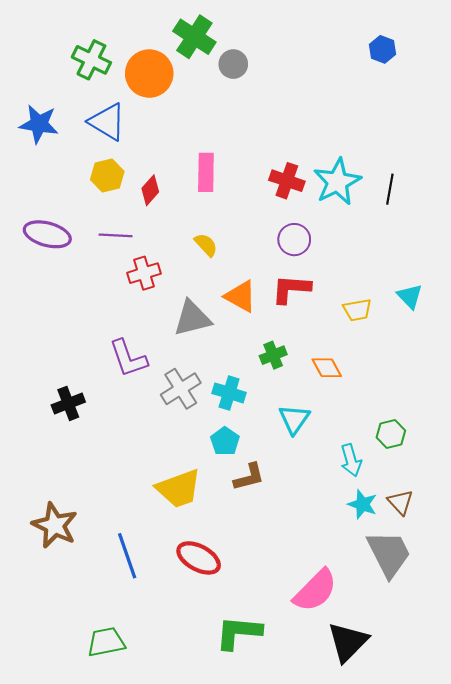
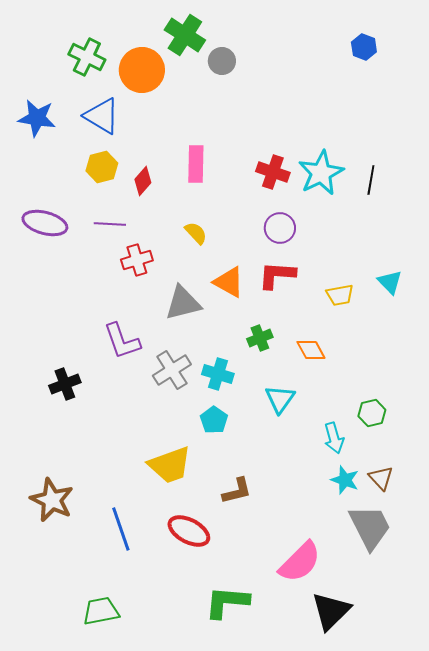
brown L-shape: (249, 477) -> (237, 491), moved

